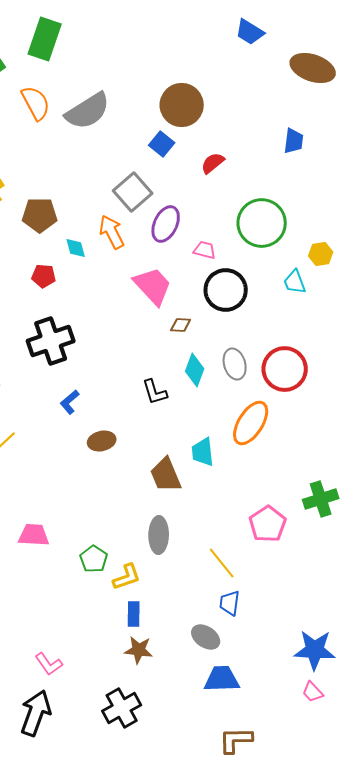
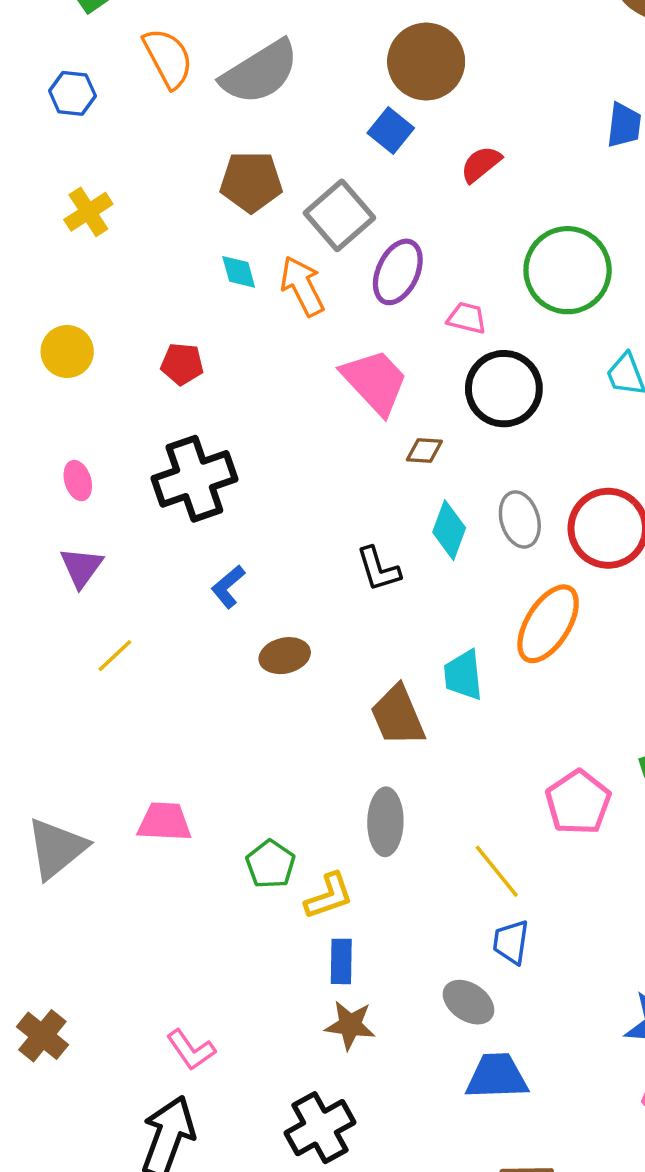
brown pentagon: (40, 215) -> (251, 182), moved
cyan diamond: (76, 248) -> (239, 272), moved

